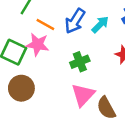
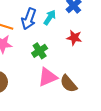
pink triangle: (83, 95) -> (48, 77), turned 35

